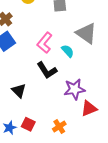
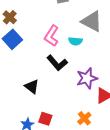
cyan semicircle: (68, 51) -> (75, 41), turned 144
orange cross: (59, 126) -> (84, 118), moved

